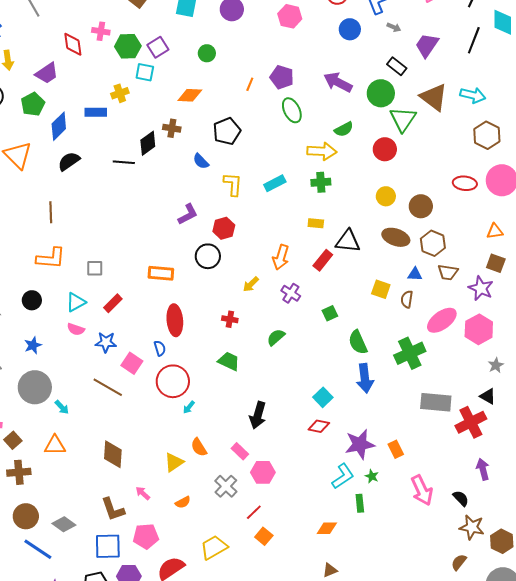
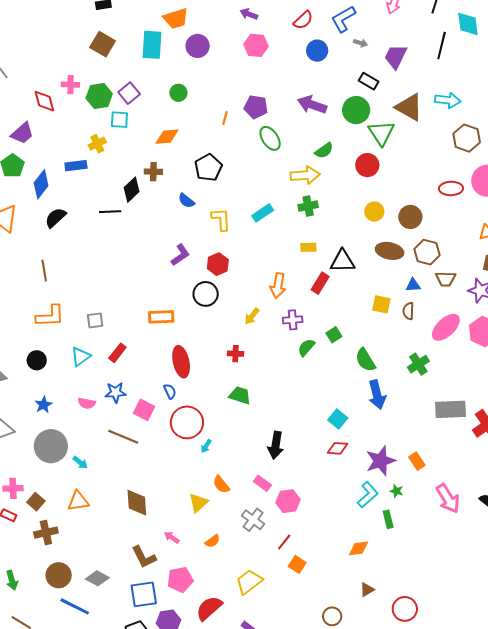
purple cross: (291, 293) -> (293, 320), turned -30
pink semicircle: (76, 329) -> (87, 403), moved
green semicircle: (276, 337) -> (306, 347), moved
green cross: (410, 353) -> (418, 364), size x0.7

